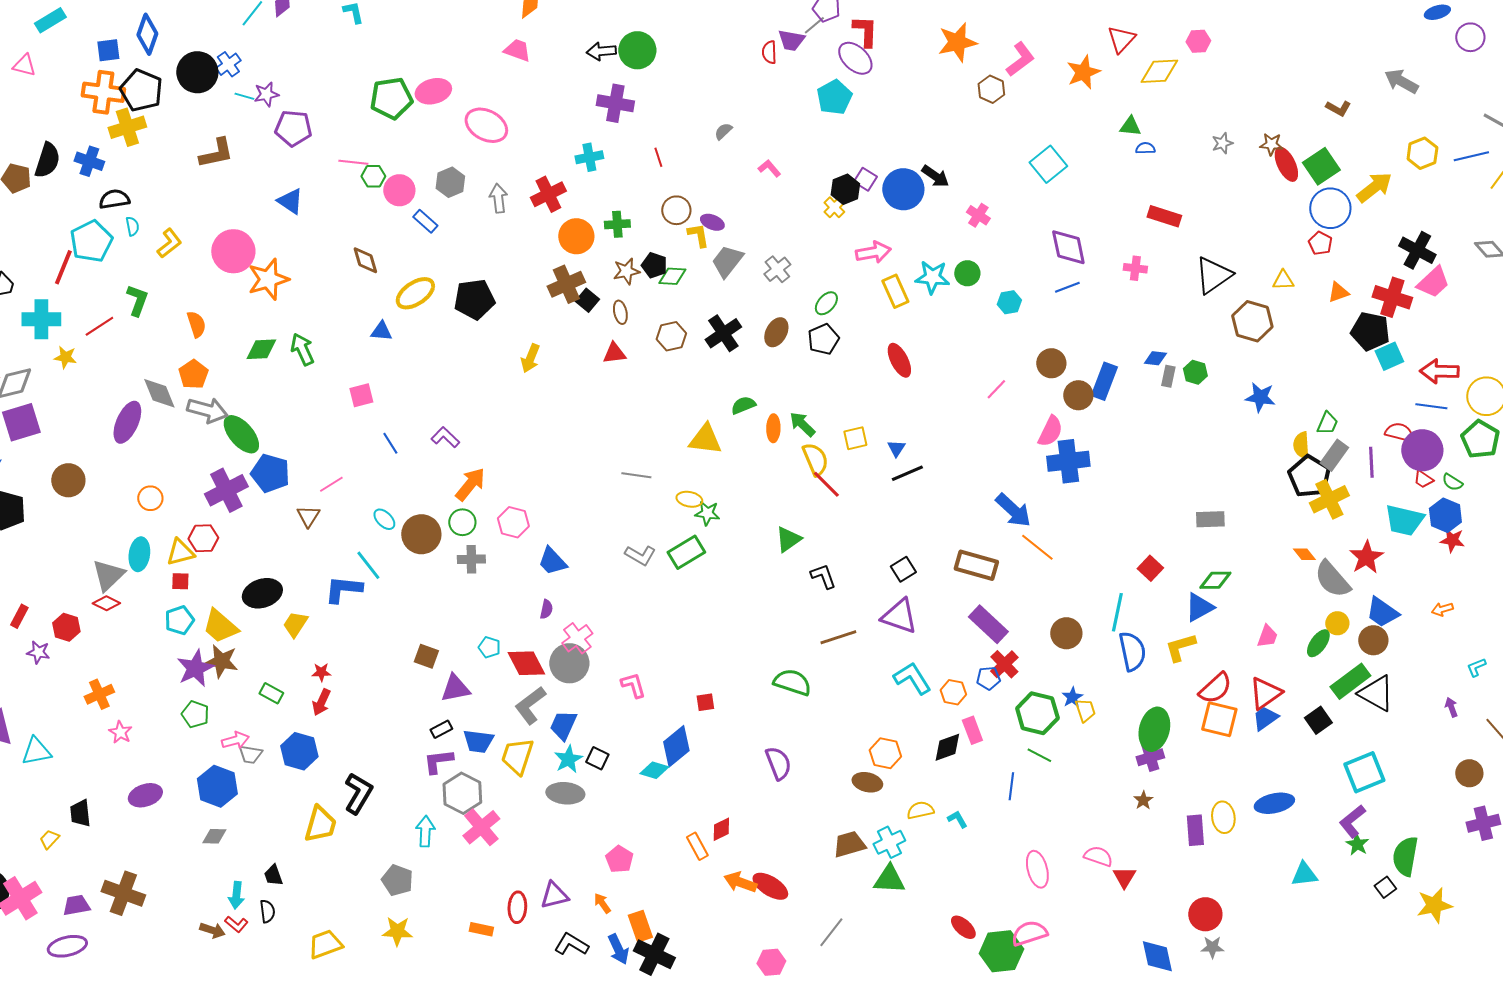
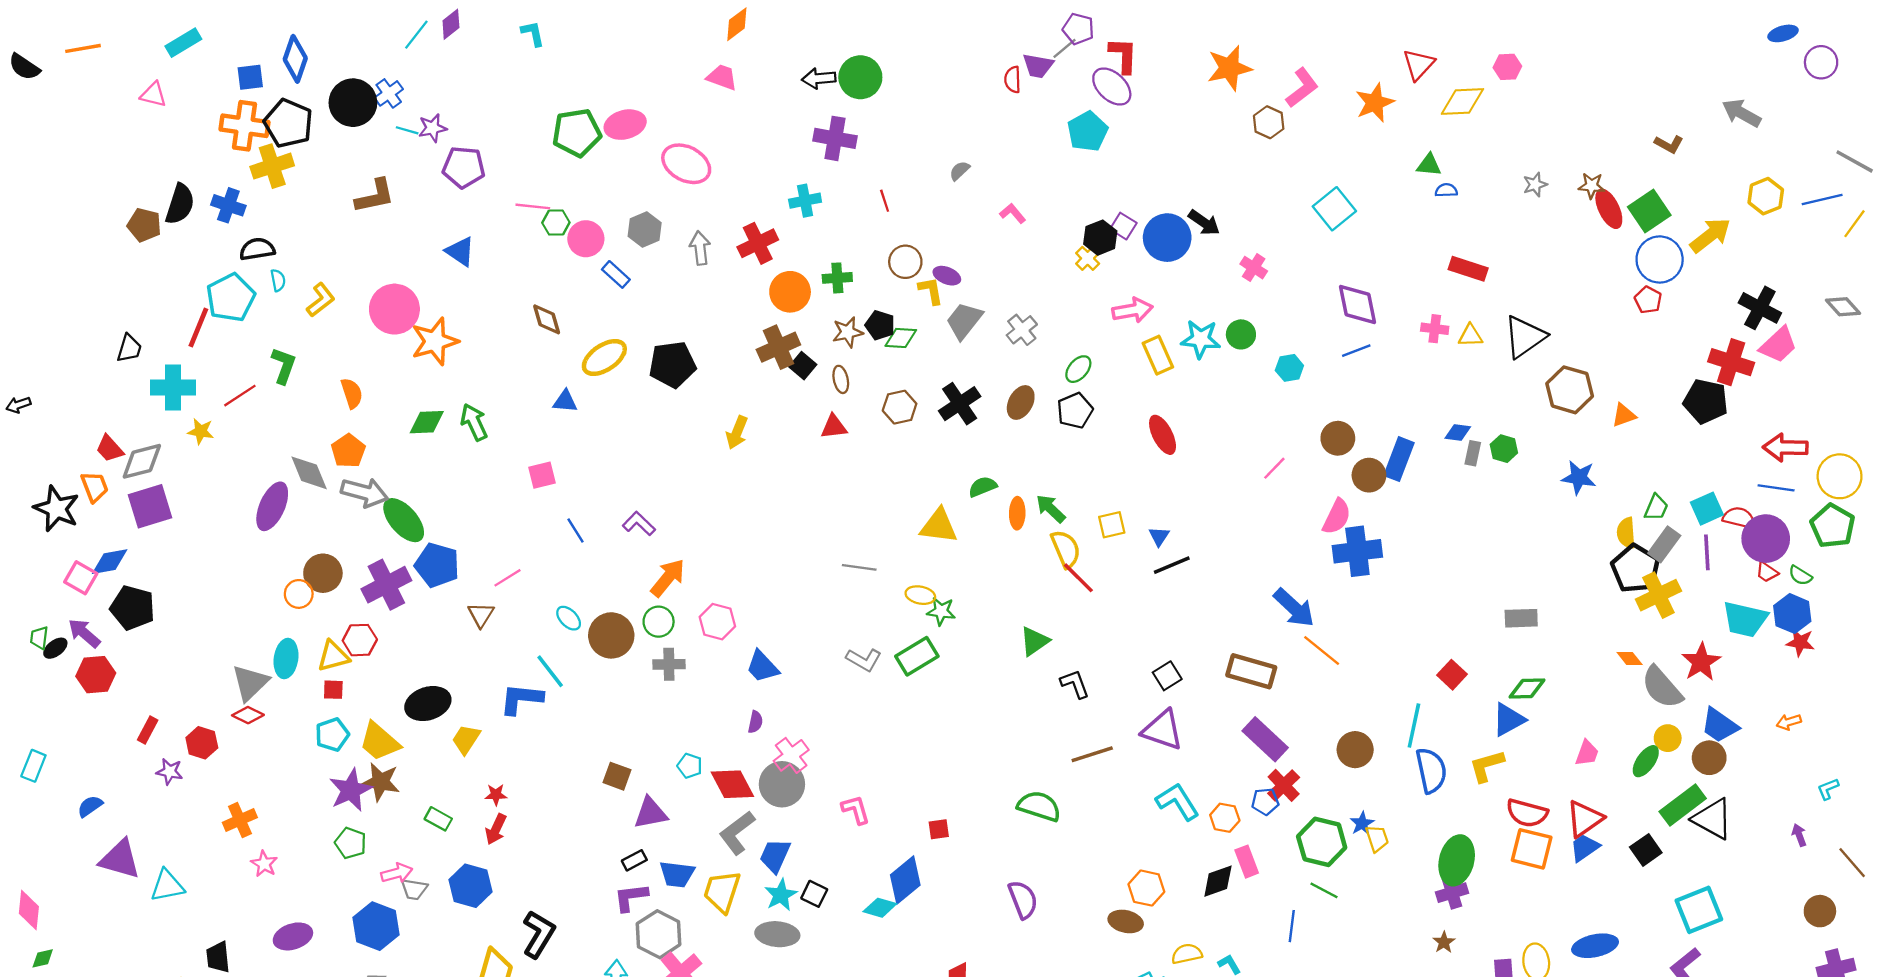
yellow triangle: (1283, 280) -> (1470, 336), moved
orange triangle: (1338, 292) -> (1624, 415), moved
cyan square: (1389, 356) -> (1707, 509), moved
brown circle: (68, 480) -> (323, 573), moved
red semicircle: (1215, 688) -> (1527, 813), turned 57

